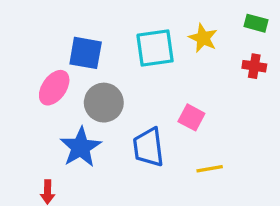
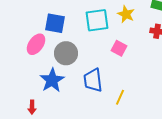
pink square: (191, 117) -> (119, 48), moved
yellow line: (210, 169) -> (120, 97), moved, turned -56

